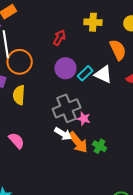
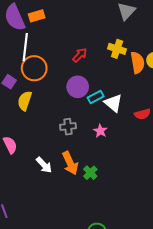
orange semicircle: (118, 50) -> (138, 63), moved
gray cross: (67, 108) -> (68, 127), size x0.6
pink star: (84, 119) -> (100, 131), moved
white arrow: (63, 134) -> (44, 165), moved

